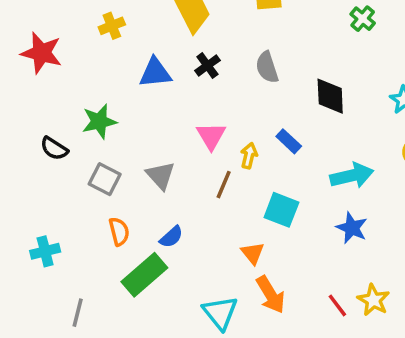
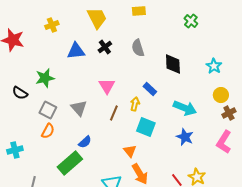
yellow arrow: (249, 156) -> (135, 104), moved
cyan arrow: (352, 176) -> (185, 108), turned 35
orange semicircle: (119, 231) -> (48, 131), moved, turned 42

